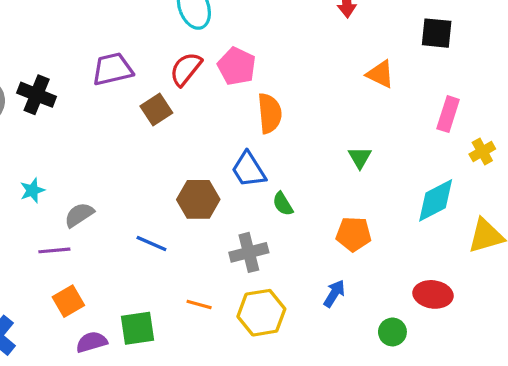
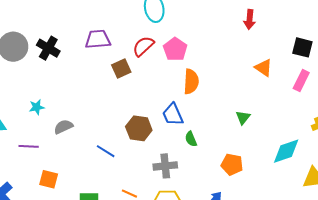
pink rectangle: (448, 114) -> (301, 81), moved
purple line: (54, 250) -> (29, 146), moved
orange square: (68, 301) -> (49, 179), turned 36

